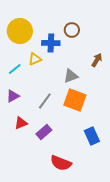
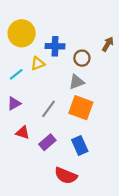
brown circle: (72, 30) -> (82, 58), moved
brown arrow: (97, 60) -> (108, 44), moved
red triangle: (21, 123) -> (23, 133), turned 40
blue rectangle: (92, 136) -> (80, 145), moved

